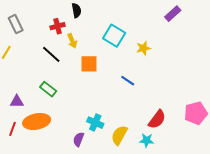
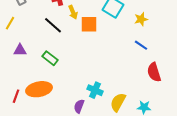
orange square: (89, 64) -> (89, 24), moved
blue line: (128, 81) -> (141, 45), moved
purple triangle: (17, 102) -> (20, 50), moved
red semicircle: (157, 119) -> (154, 72), moved, turned 126

